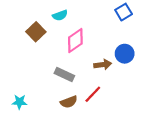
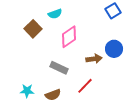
cyan star: (19, 102) -> (27, 91), moved
brown semicircle: (69, 102) -> (53, 95), moved

